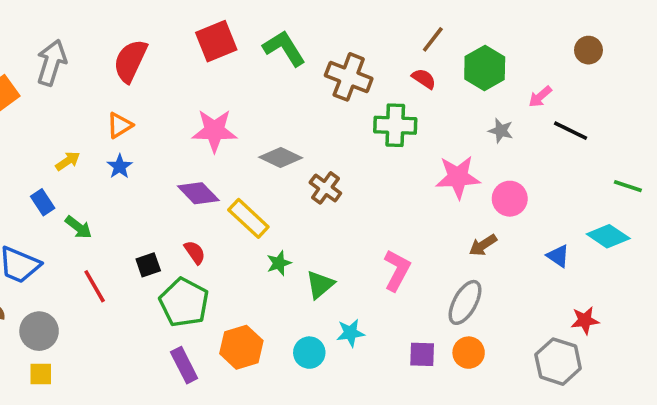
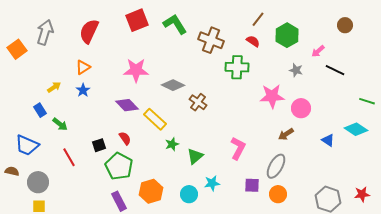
red star: (585, 320) -> (362, 194), moved
purple square: (422, 354) -> (252, 185), moved

